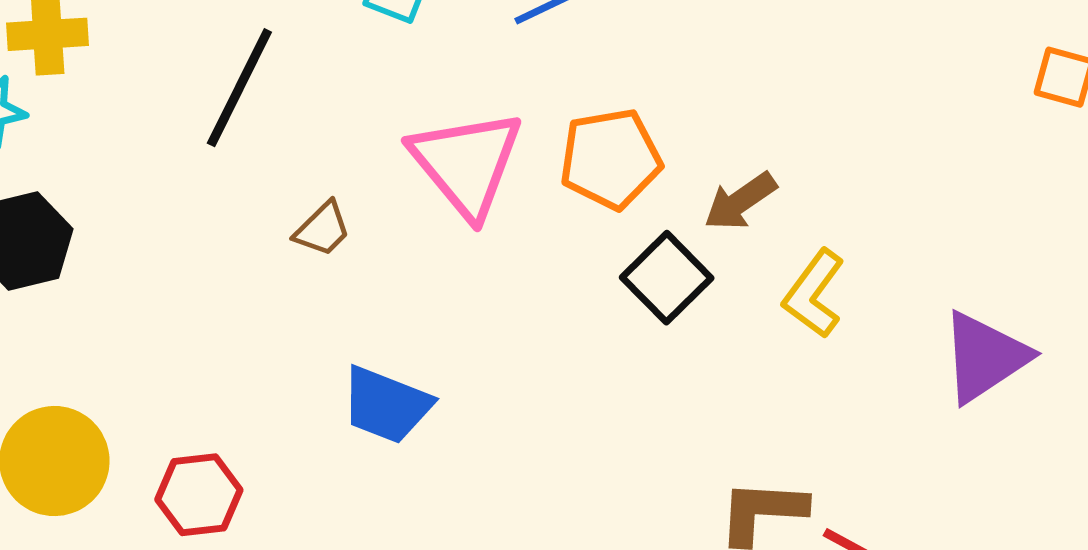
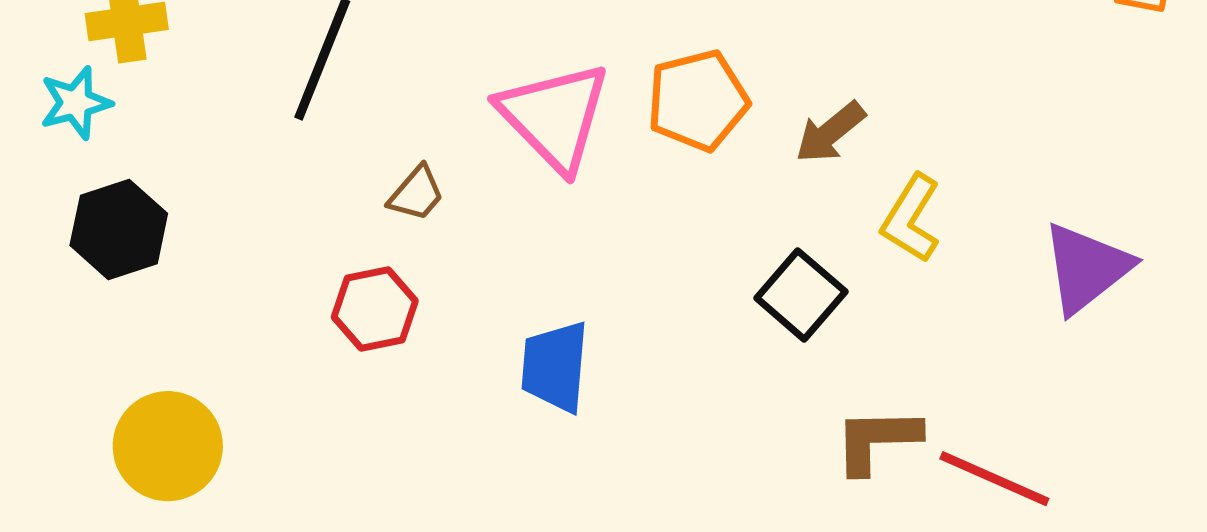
black square: (667, 278) -> (801, 295), moved
blue trapezoid: (386, 405) -> (555, 367), moved, turned 78
red hexagon: (199, 495) -> (375, 309), moved

